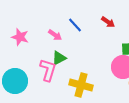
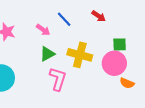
pink L-shape: (48, 70) -> (58, 79), moved
yellow cross: (81, 85) -> (80, 55), moved

